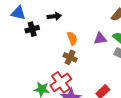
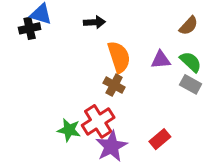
black cross: (32, 29) -> (30, 28), moved
orange semicircle: (72, 38) -> (119, 57), size x1.5

